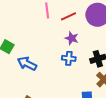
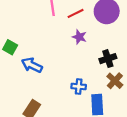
blue cross: (69, 58) -> (79, 87), moved

